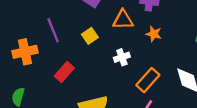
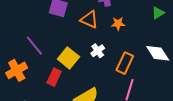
orange triangle: (123, 20) -> (89, 20), turned 42
yellow square: (90, 36) -> (68, 58), moved, size x1.5

